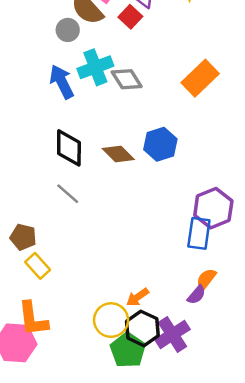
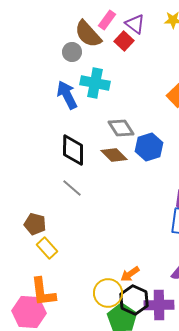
cyan cross: (95, 67) -> (95, 83), turned 32
gray diamond: (127, 79) -> (121, 128), moved
purple cross: (172, 334) -> (159, 305), turned 32

